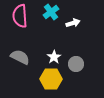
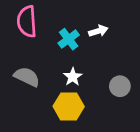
cyan cross: (51, 12) -> (69, 39), moved
gray circle: (76, 64) -> (120, 86), moved

